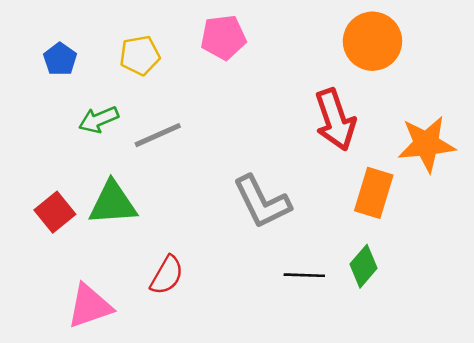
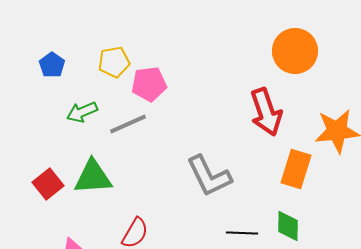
pink pentagon: (223, 37) -> (149, 84), moved
green diamond: (363, 266) -> (288, 226), turned -40

